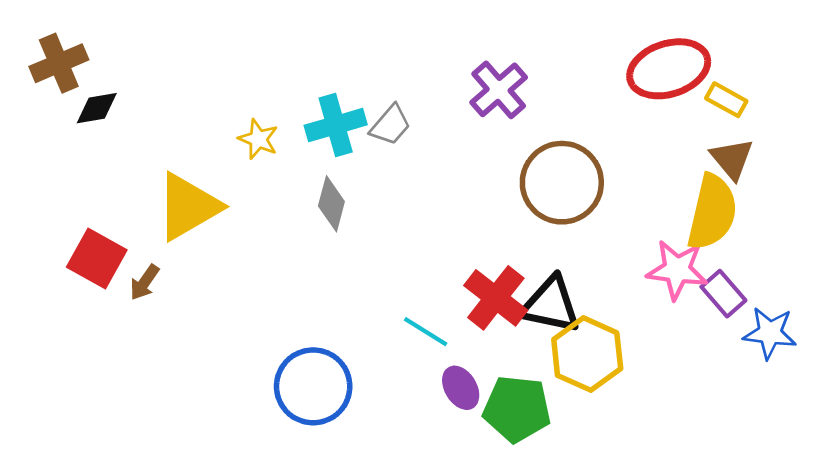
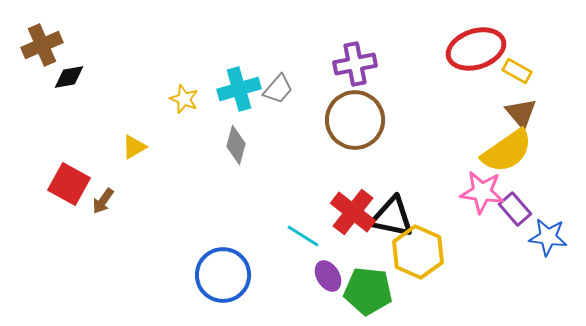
purple cross: (499, 90) -> (355, 64), turned 30
brown circle: (562, 183) -> (355, 120), moved
yellow triangle: (188, 207) -> (134, 147), size x0.5
yellow semicircle: (712, 212) -> (507, 151), turned 42

